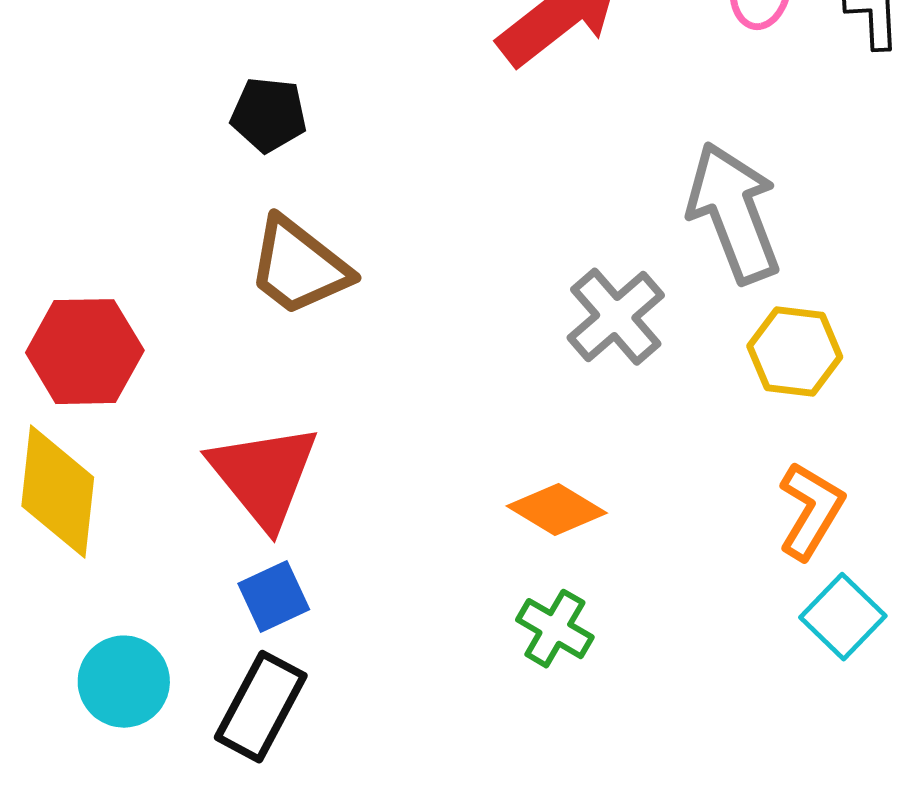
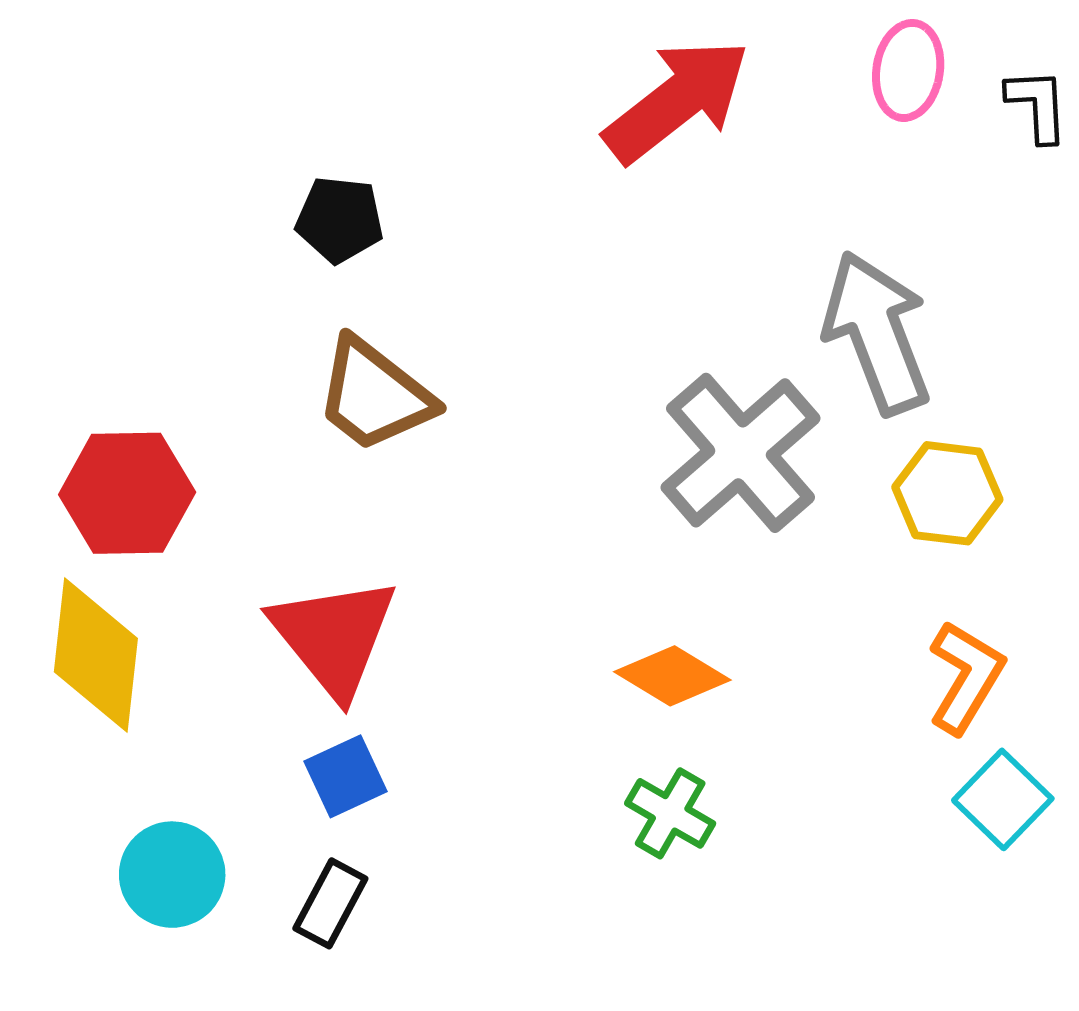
gray cross: (616, 317) -> (741, 453), size x1.4
black rectangle: (261, 707) -> (330, 903), size x0.7

